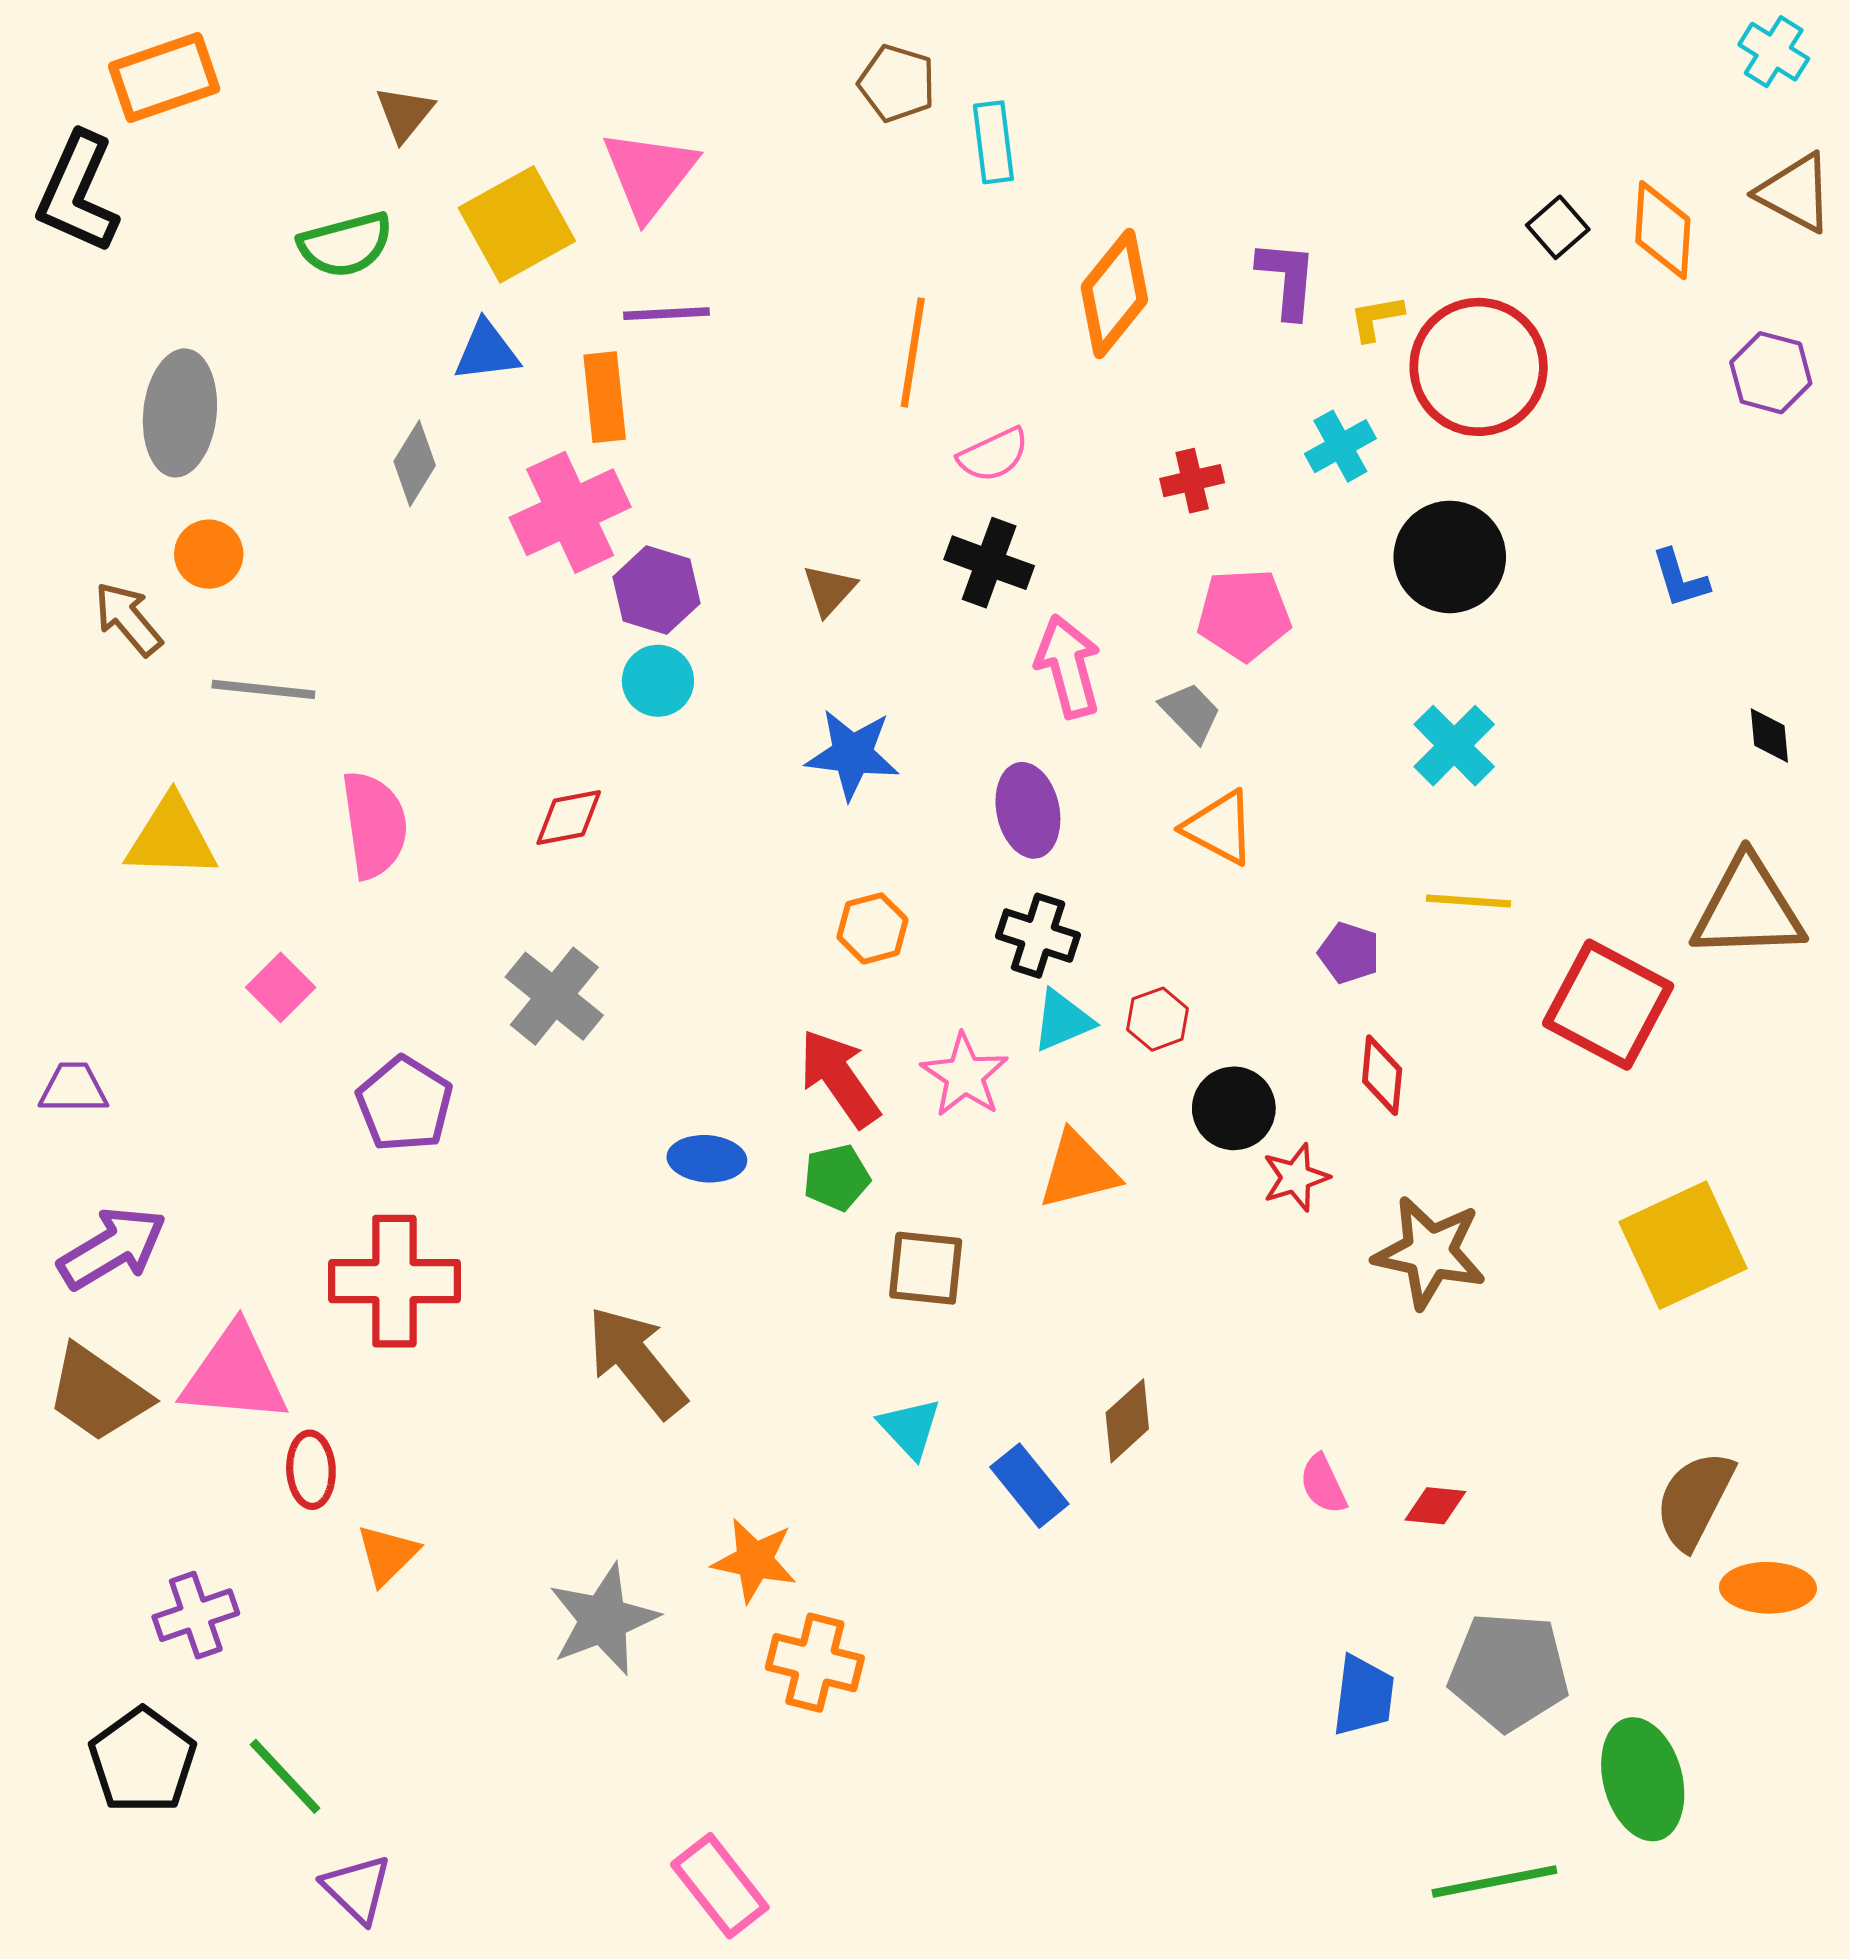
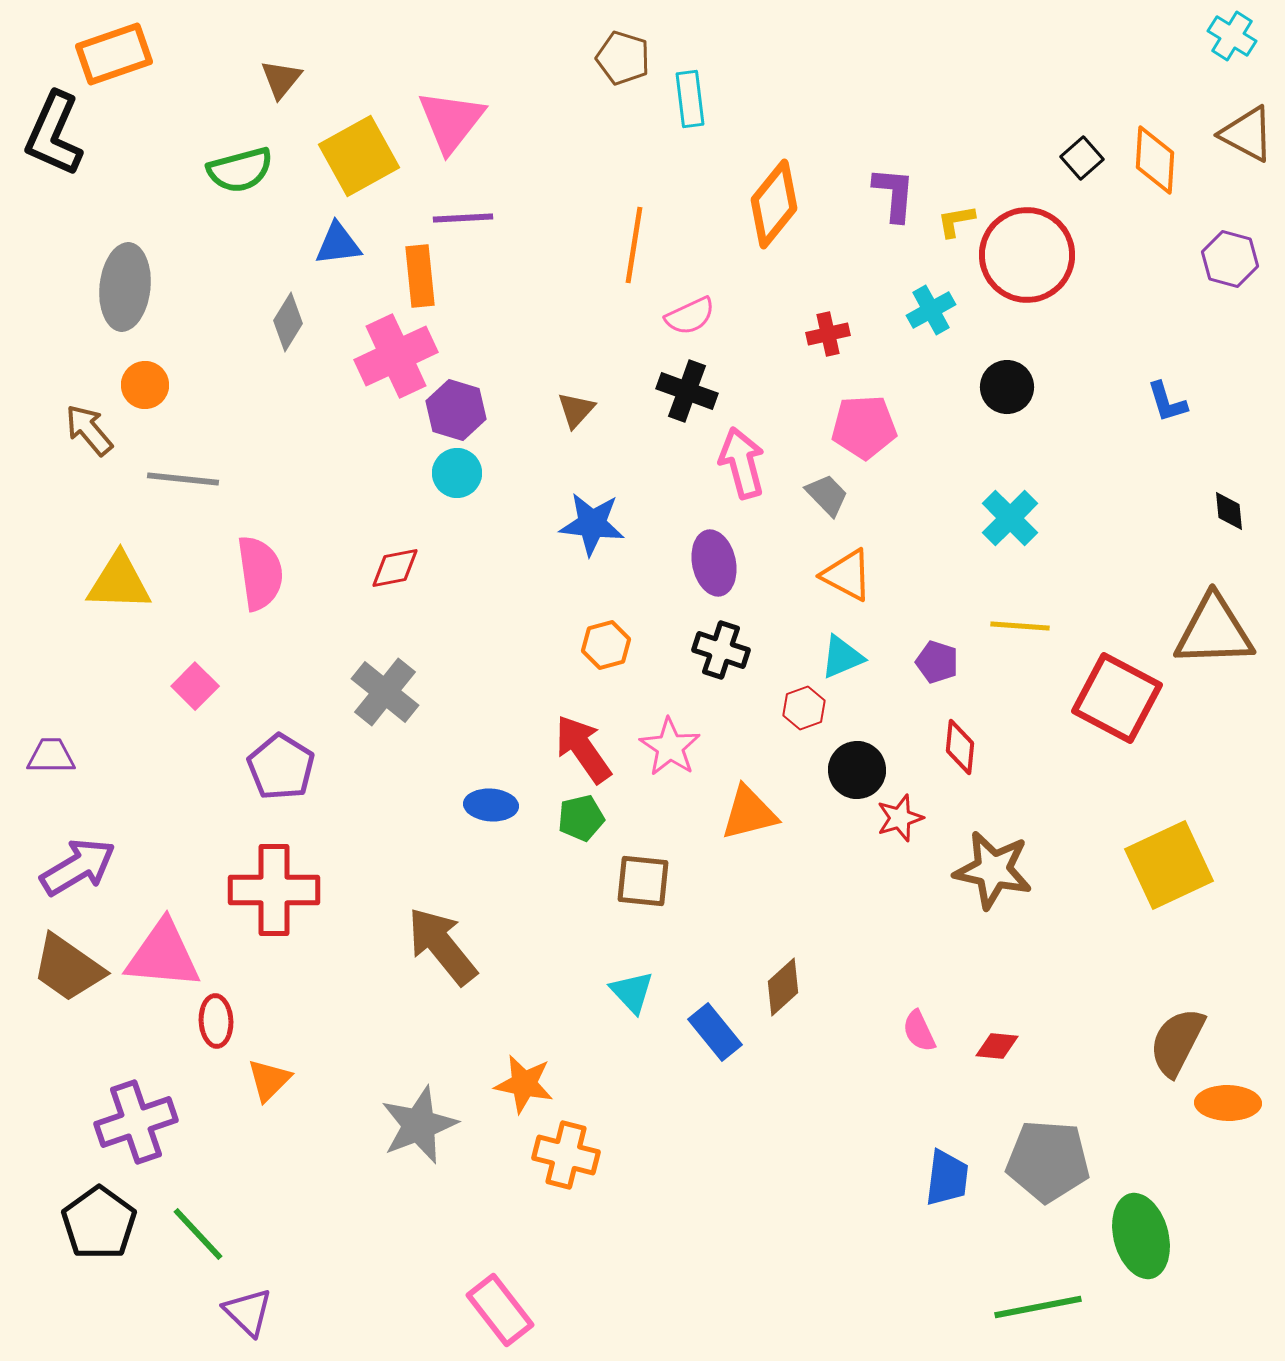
black circle: (1450, 557) -> (1007, 387), size x0.7
cyan triangle: (1062, 1021) -> (842, 657), moved
purple cross: (196, 1615) -> (136, 1122), size x1.4

